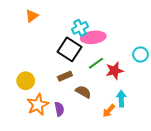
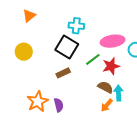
cyan cross: (80, 28) -> (76, 26), turned 35
pink ellipse: (93, 37) -> (113, 41), moved
yellow circle: (26, 81) -> (24, 52), moved
brown semicircle: (83, 92) -> (105, 87), moved

